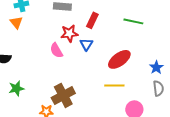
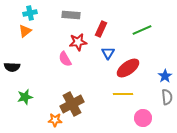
green line: (133, 21) -> (142, 30), turned -36
orange triangle: (16, 22) -> (25, 31), turned 32
blue triangle: (86, 44) -> (108, 53), moved

